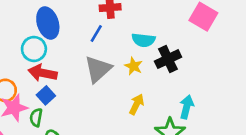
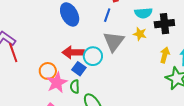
cyan circle: (34, 49) -> (93, 56), moved
black cross: (168, 59) -> (164, 24), turned 30
yellow arrow: (137, 104) -> (165, 55), moved

